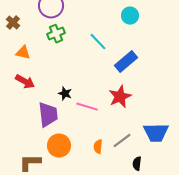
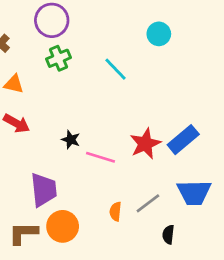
blue rectangle: (126, 62) -> (183, 140), moved
purple trapezoid: (48, 115) -> (44, 190), moved
orange circle: (59, 146) -> (63, 226), moved

